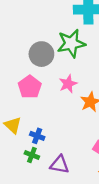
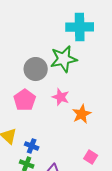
pink star: (68, 84) -> (61, 97), turned -30

